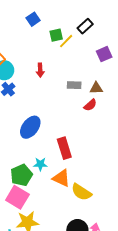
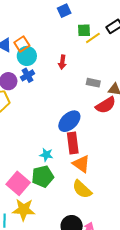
red semicircle: (90, 105) -> (106, 105), size x1.5
blue ellipse: (30, 127) -> (69, 121), moved
green pentagon: (21, 175) -> (43, 176), moved
orange triangle: (61, 178) -> (81, 164), moved

